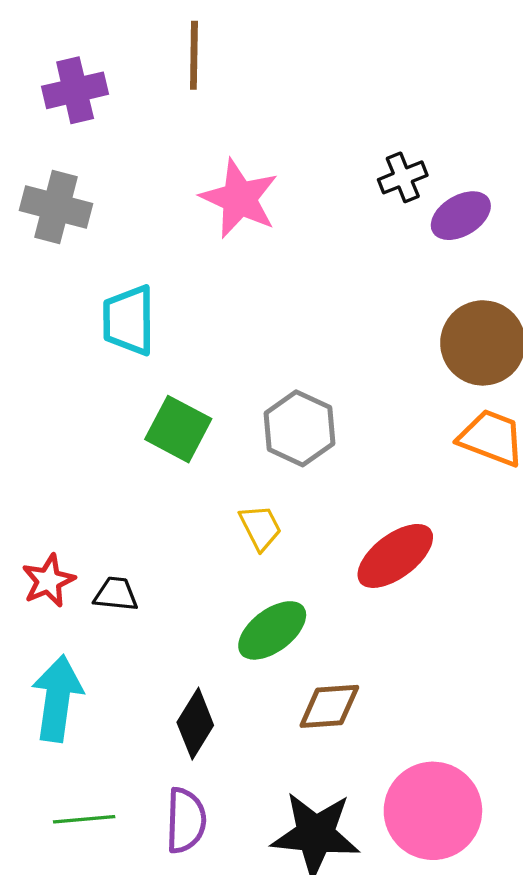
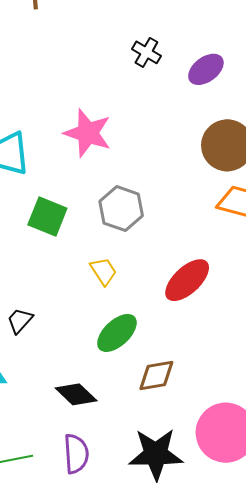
black cross: (403, 177) -> (146, 52), moved, turned -32
pink star: (239, 199) -> (88, 133), moved
black trapezoid: (116, 594) -> (20, 321), turned -48
black diamond: (195, 724) -> (76, 394), turned -72

